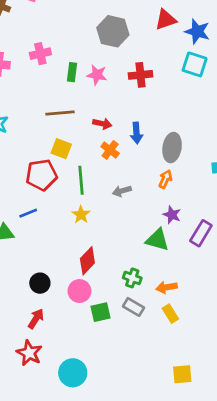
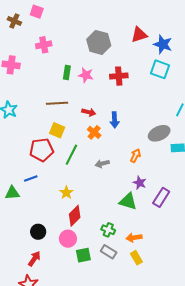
pink cross: (40, 54) -> (44, 45), moved
gray ellipse: (172, 147) -> (159, 133), moved, turned 55
green line: (81, 180) -> (71, 155), turned 30
yellow star: (81, 215) -> (66, 193), moved

